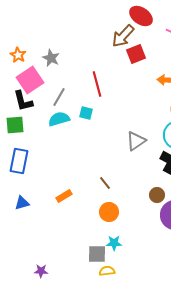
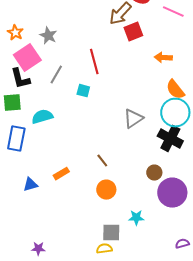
cyan semicircle: (59, 119) -> (42, 117), moved
blue triangle: (22, 203) -> (30, 185), moved
cyan star: (114, 243) -> (136, 218), moved
gray square: (97, 254) -> (111, 233), moved

